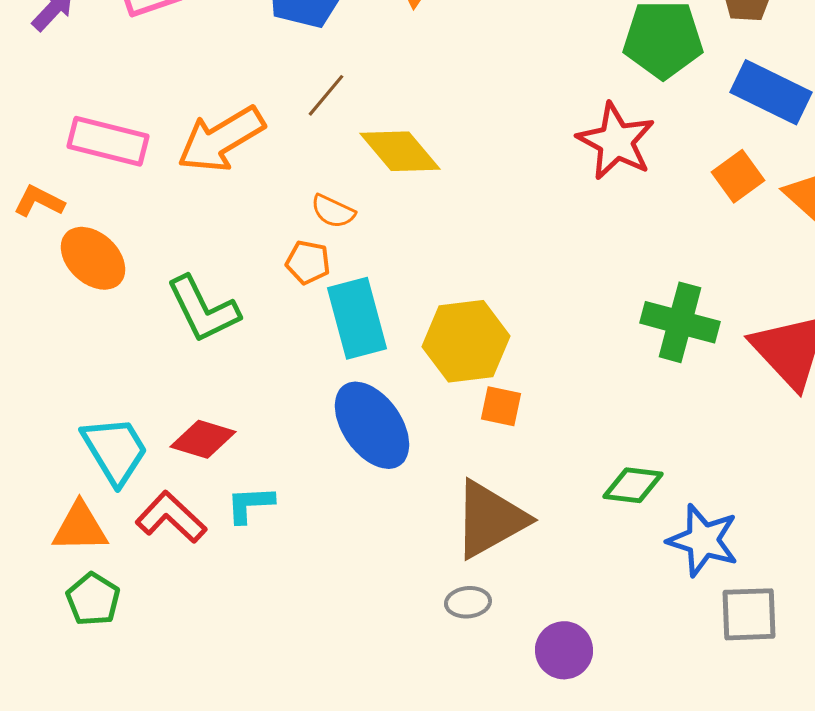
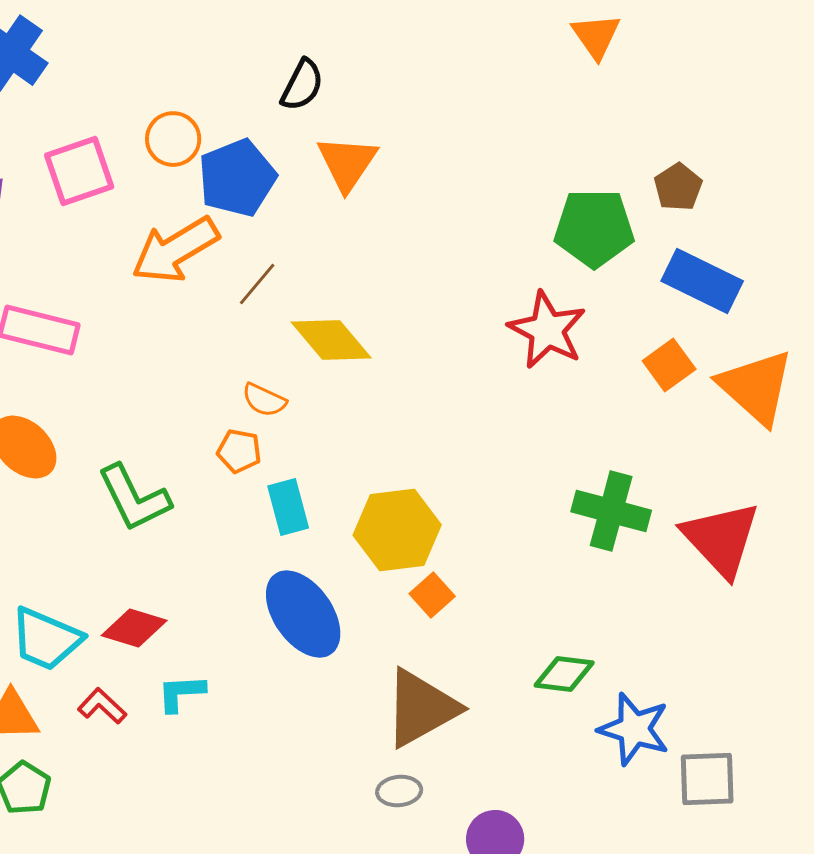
orange arrow: (221, 139) -> (175, 250), moved
cyan rectangle: (357, 318) -> (288, 507), size x0.7
orange square: (501, 406) -> (432, 595), turned 36
cyan trapezoid: (115, 450) -> (46, 639), turned 144
red L-shape: (171, 517) -> (102, 706), size x0.7
gray square: (749, 614) -> (707, 779), moved

